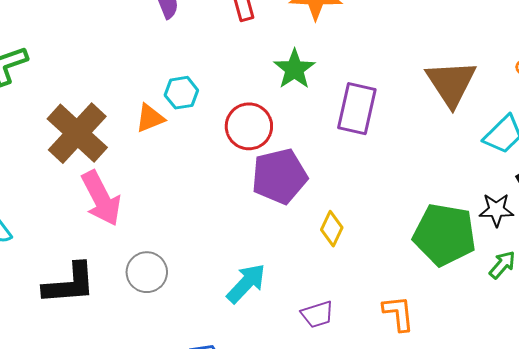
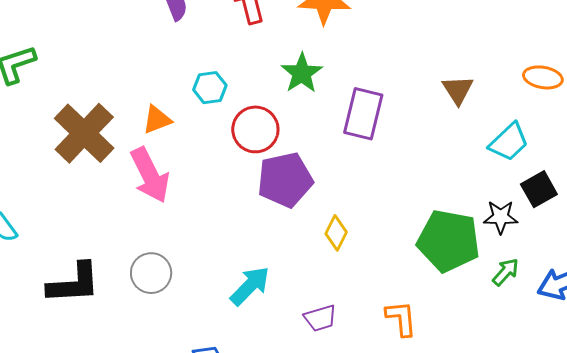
brown triangle: (451, 83) -> (458, 90), size x0.6
cyan hexagon: (181, 93) -> (210, 88), moved
pink arrow: (101, 198) -> (150, 175), moved

